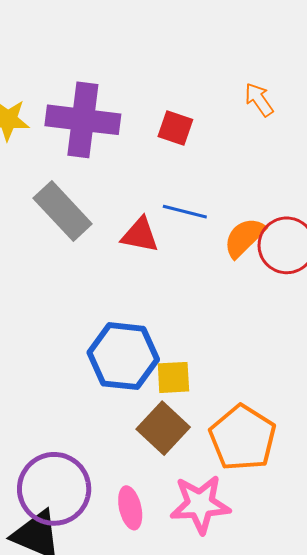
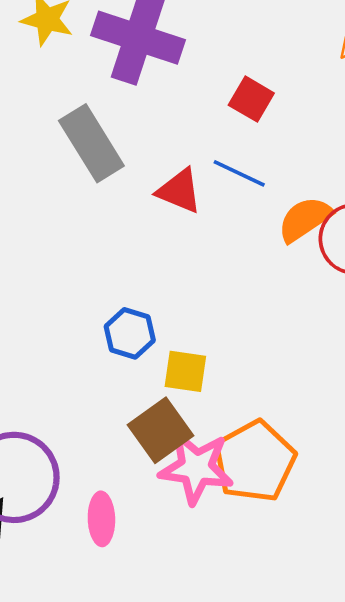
red square: (175, 128) -> (251, 99), moved
blue hexagon: (123, 356) -> (130, 333), size x0.6
pink star: (200, 504) -> (196, 468), moved

